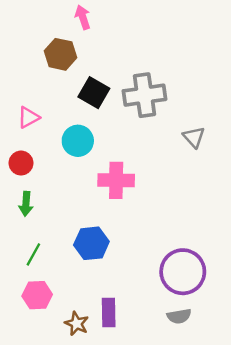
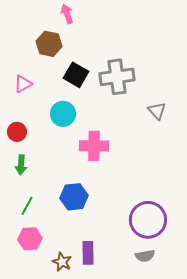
pink triangle: (28, 117) -> (23, 84), moved

